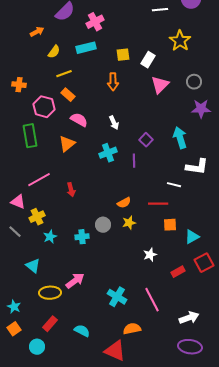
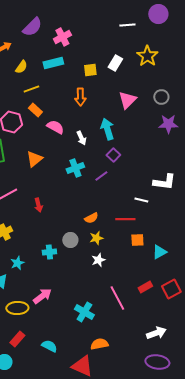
white rectangle: (148, 60) -> (115, 63), moved
pink semicircle: (79, 120) -> (55, 127), moved
cyan arrow: (180, 138) -> (107, 129), moved
purple line: (134, 161) -> (101, 176), turned 56
cyan star: (50, 237) -> (17, 263), moved
white star: (150, 255) -> (98, 260), moved
red square: (204, 263) -> (171, 289), moved
pink line: (152, 300) -> (117, 298), moved

